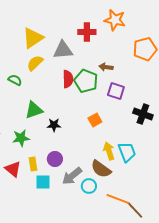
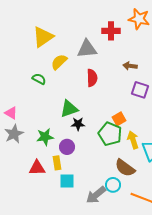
yellow triangle: (33, 38) -> (43, 37), moved
green pentagon: (86, 81) -> (110, 134), moved
green triangle: (34, 110) -> (69, 109), moved
yellow arrow: (109, 151) -> (133, 140), moved
purple circle: (55, 159) -> (67, 147), moved
red triangle: (13, 169) -> (37, 168), turned -42
gray arrow: (72, 176) -> (96, 195), moved

